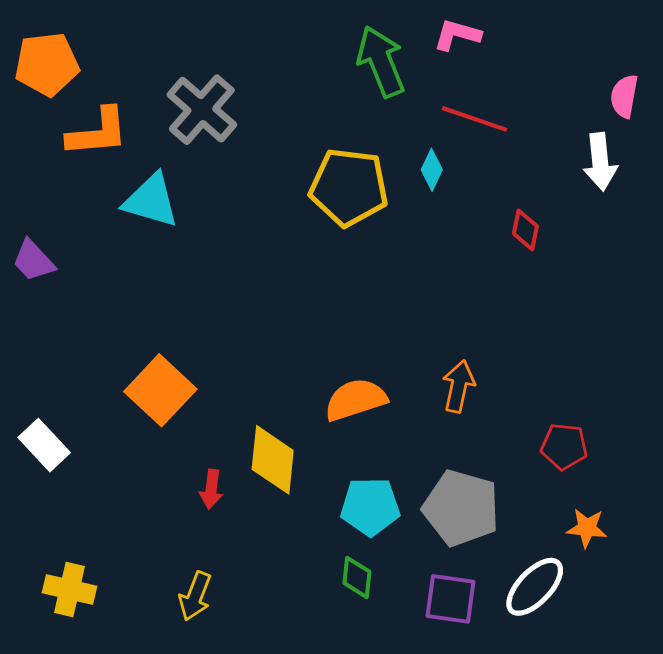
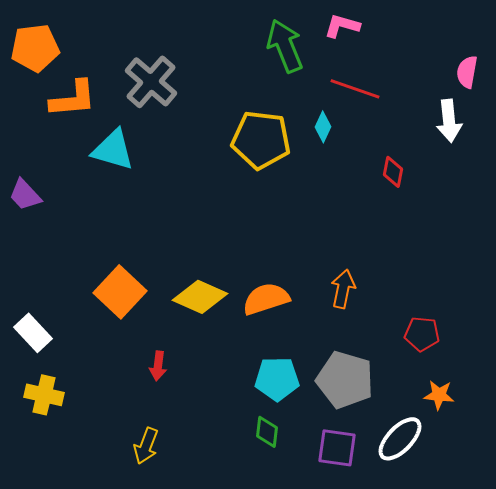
yellow diamond: (273, 460) -> (200, 297), moved, turned -72
yellow cross: (70, 589) -> (44, 395), moved

